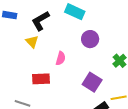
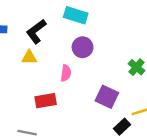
purple circle: (90, 39) -> (83, 47), moved
yellow triangle: (32, 42) -> (29, 57), turned -40

